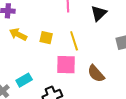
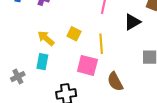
yellow arrow: (18, 34) -> (46, 38), moved
cyan rectangle: (24, 80) -> (42, 62), moved, turned -63

